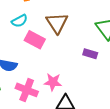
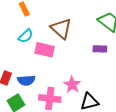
pink star: (53, 82) -> (72, 85), turned -30

